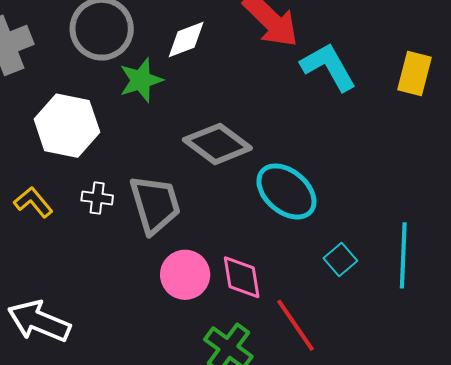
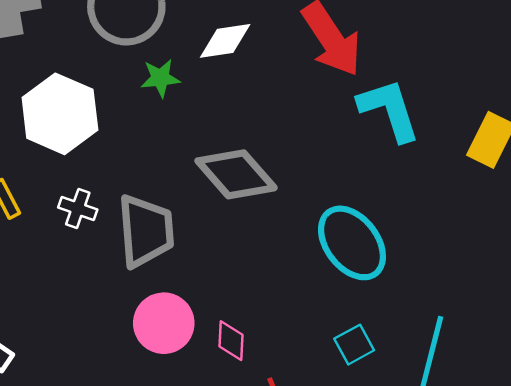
green star: (141, 80) -> (160, 78), size x0.7
cyan ellipse: (286, 191) -> (352, 243), moved
pink diamond: (242, 277) -> (231, 341), size x0.7

